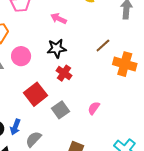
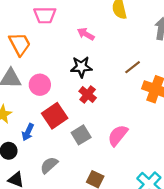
pink circle: (21, 56) -> (40, 85), moved
pink semicircle: (94, 108) -> (118, 135), size x1.5
blue arrow: (15, 127) -> (28, 132), moved

